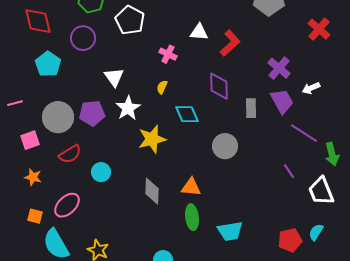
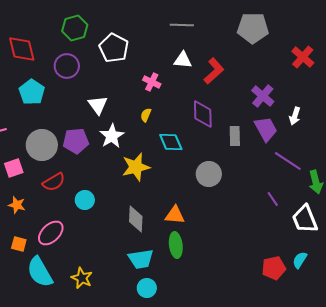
white arrow: (311, 88) -> (295, 116), turned -48
cyan trapezoid: (230, 231) -> (141, 259), moved

